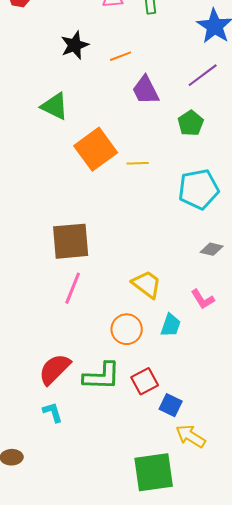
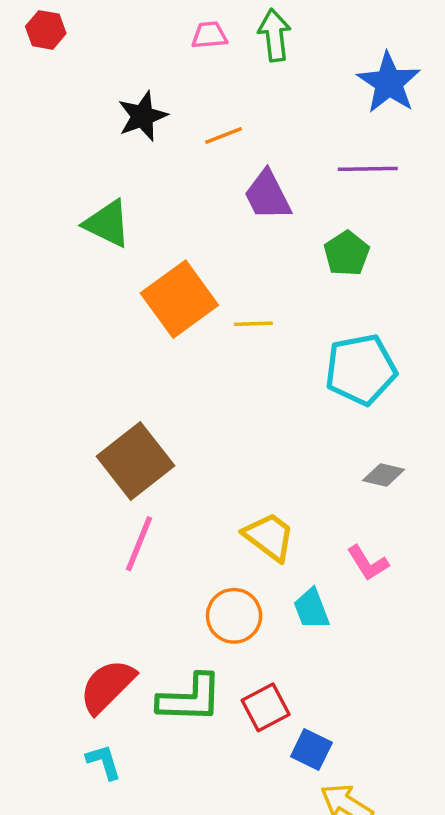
purple line: (203, 75) -> (368, 169), turned 36
brown square: (71, 241) -> (135, 461), turned -33
cyan trapezoid: (171, 325) -> (311, 609), turned 140

